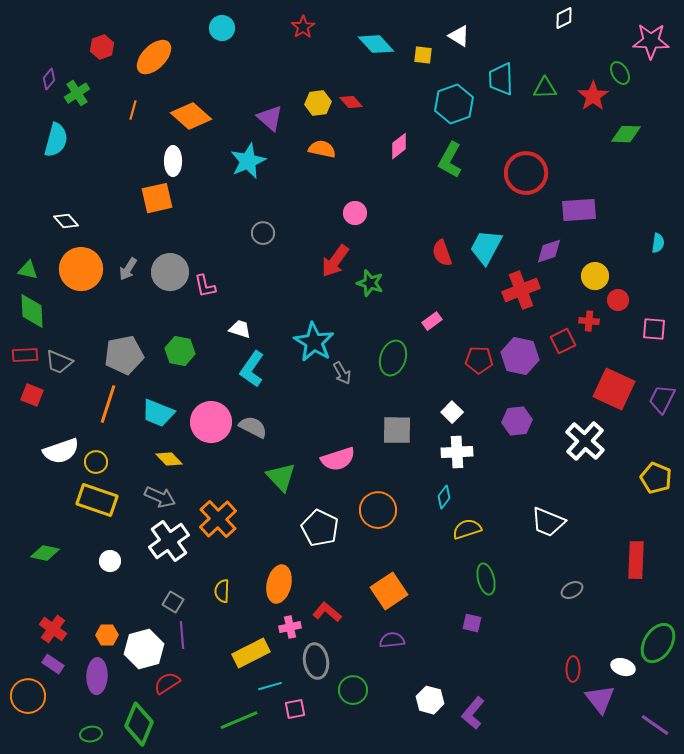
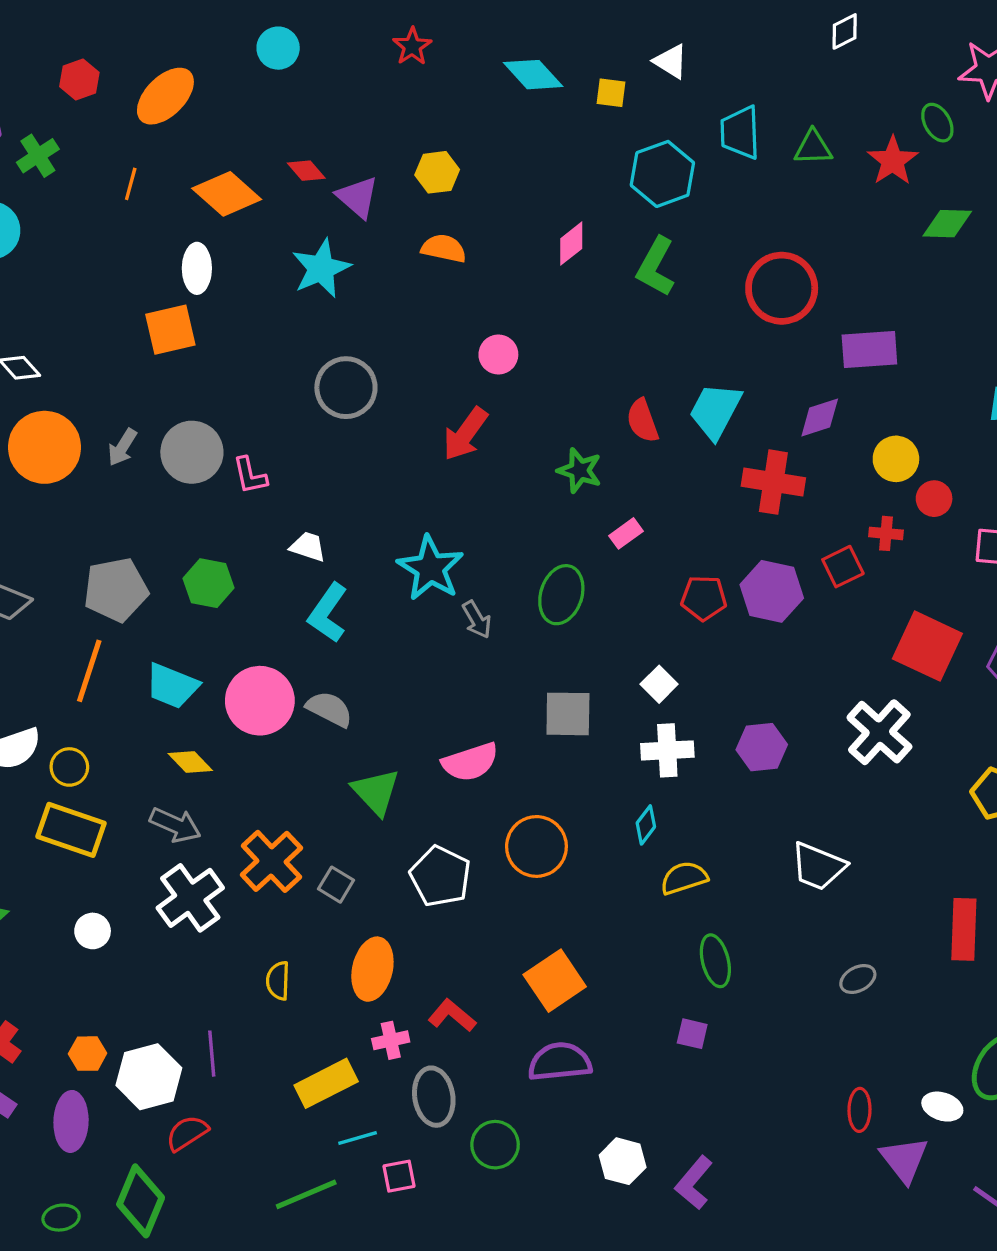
red diamond: (351, 102) -> (306, 171), moved
gray circle: (263, 233) -> (346, 388), size x1.6
green star: (370, 283) -> (580, 470), moved
red cross: (521, 290) -> (773, 482), turned 30
purple hexagon: (517, 421) -> (762, 747), moved
gray square: (173, 602) -> (336, 885), moved
purple semicircle: (392, 640) -> (560, 1062), size x1.5

